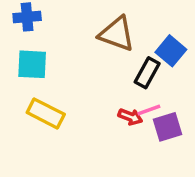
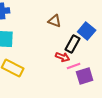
brown triangle: (117, 34) -> (55, 21), size x0.6
red arrow: (130, 117) -> (63, 57), moved

